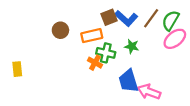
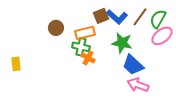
green star: (132, 46) -> (122, 43), size x1.5
green cross: (106, 53) -> (81, 47), moved
blue trapezoid: (128, 81) -> (133, 65), moved, turned -30

